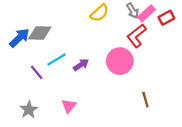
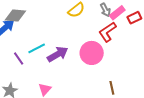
gray diamond: (40, 33) -> (15, 16), moved
purple arrow: (81, 65) -> (58, 54), size x1.5

